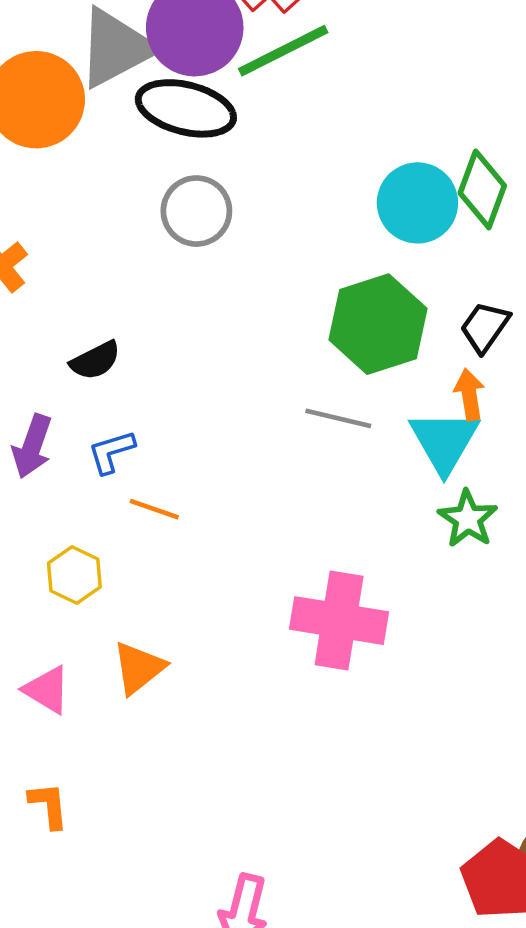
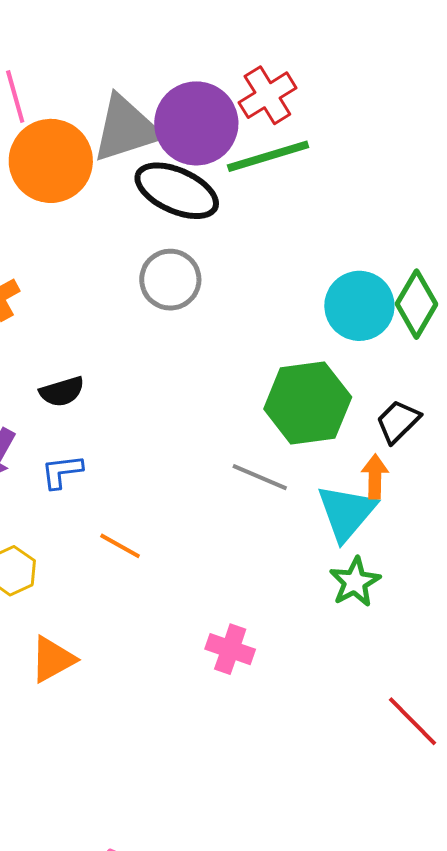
orange line: (154, 509) -> (120, 546), moved
pink cross: (339, 621) -> (230, 649), size x0.6

